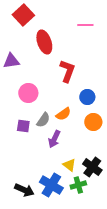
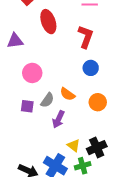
red L-shape: (67, 71) -> (86, 37), moved
blue circle: (87, 97) -> (91, 68), moved
orange semicircle: (63, 114) -> (68, 94), turned 70
black cross: (92, 167) -> (97, 148), turned 30

